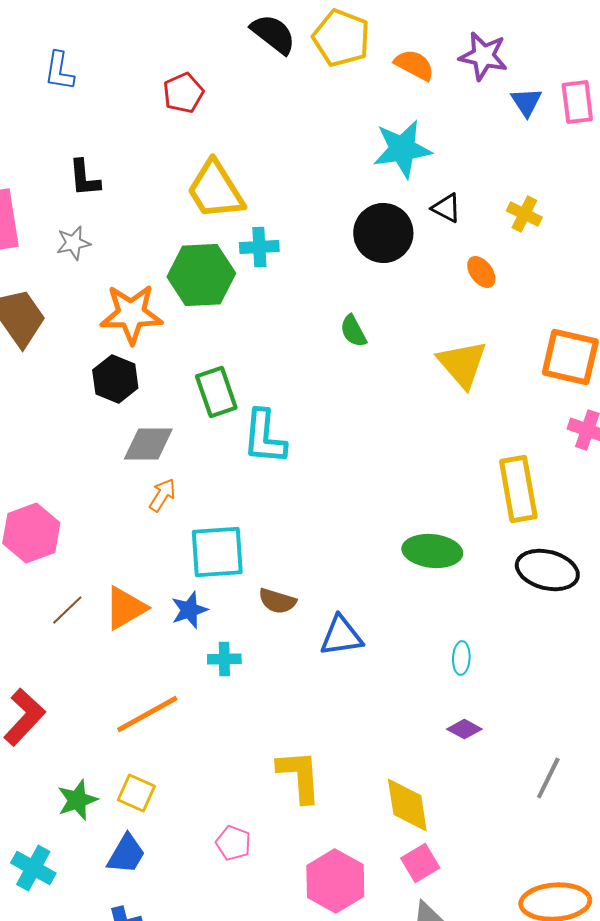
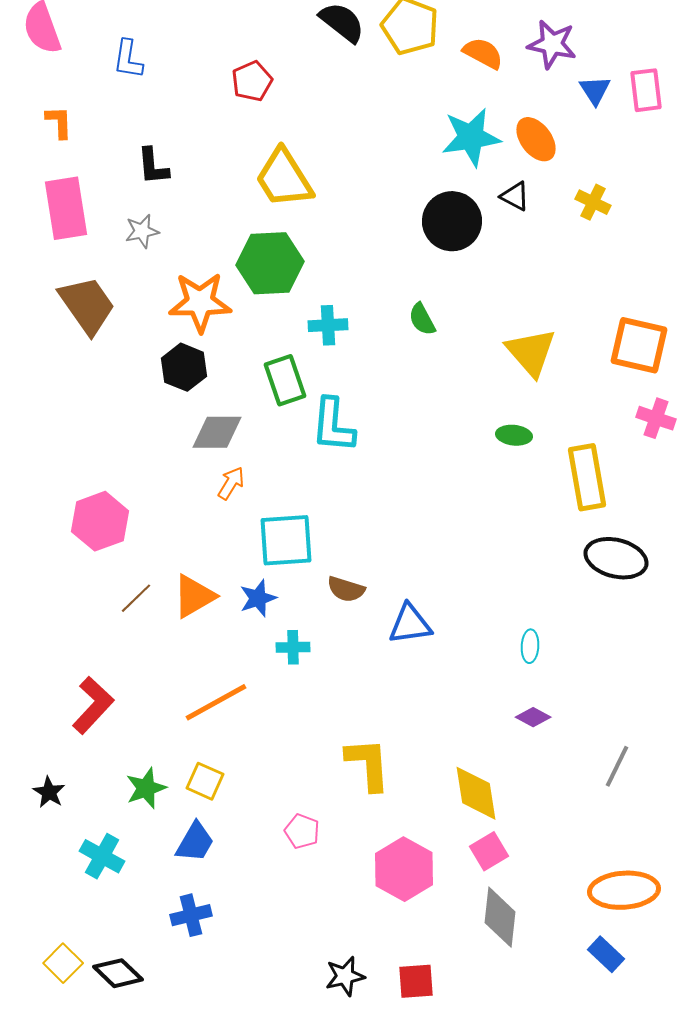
cyan cross: (259, 247) -> (328, 325), moved
orange ellipse: (481, 272) -> (536, 139), moved, size x1.4
green ellipse: (432, 551) -> (514, 435), moved, size x0.6

